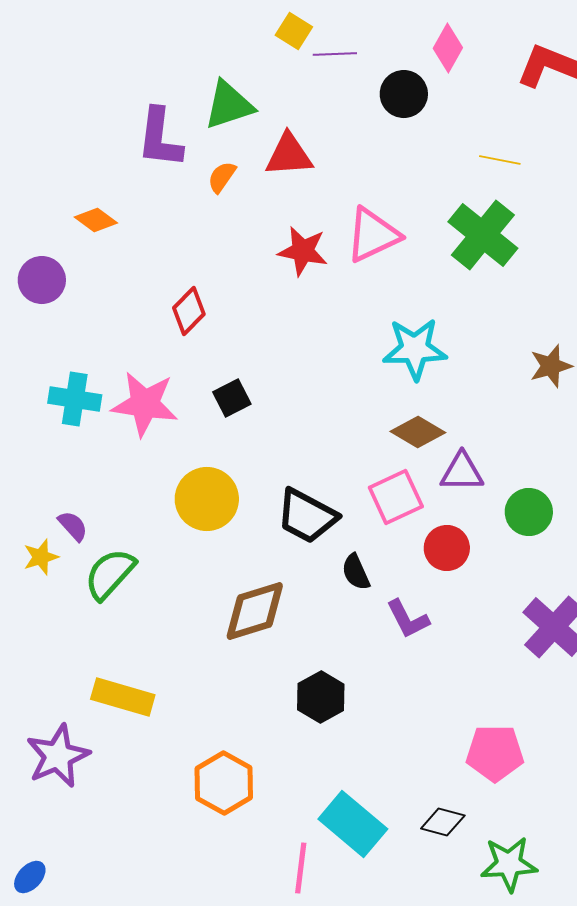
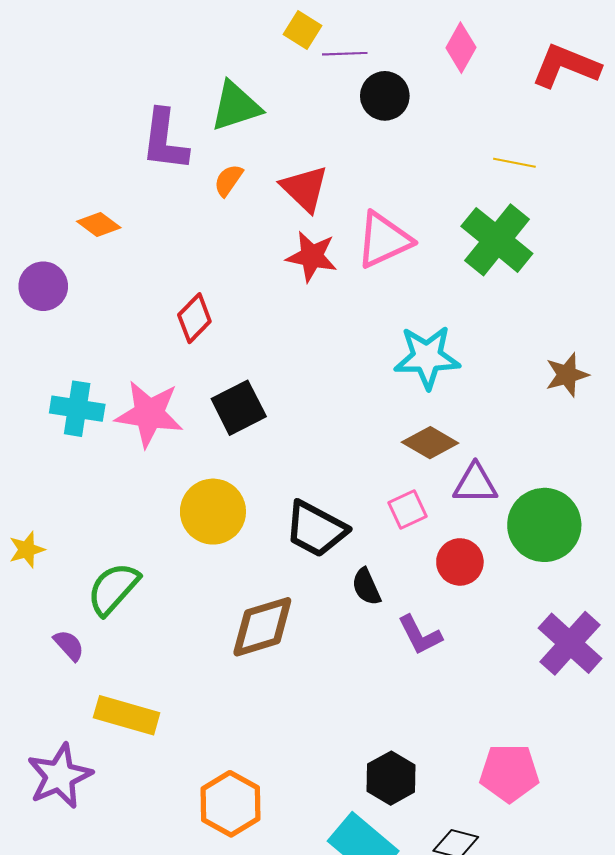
black circle: (404, 94) -> (385, 96), moved
red triangle: (289, 155) -> (305, 188), moved, turned 48
black square: (232, 398) -> (239, 408), size x1.4
pink square: (396, 497) -> (407, 510), size x0.7
green circle: (529, 512) -> (544, 525), size x1.5
purple semicircle: (73, 526) -> (69, 645), moved
yellow star: (41, 557) -> (27, 550), moved
black hexagon: (321, 697) -> (391, 778), moved

